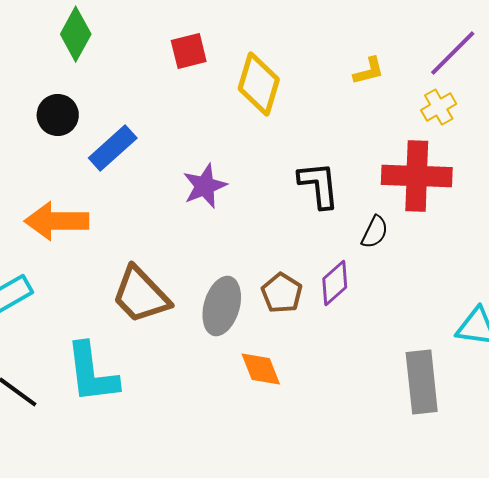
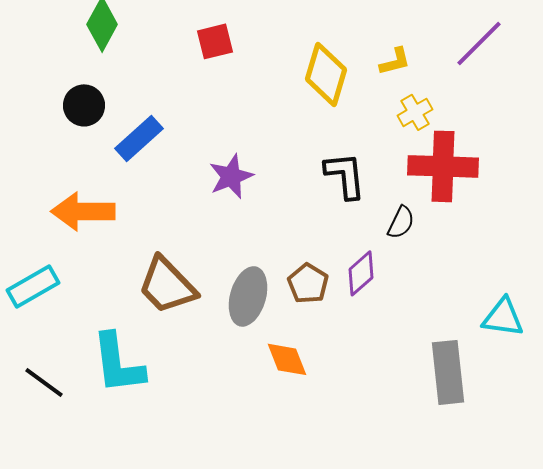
yellow diamond: (259, 84) -> (326, 74), moved
yellow cross: (439, 107) -> (415, 112), moved

